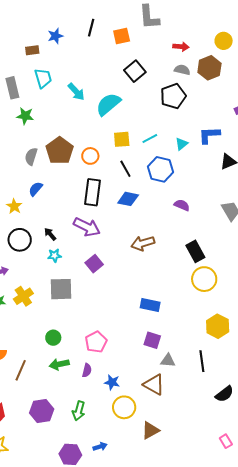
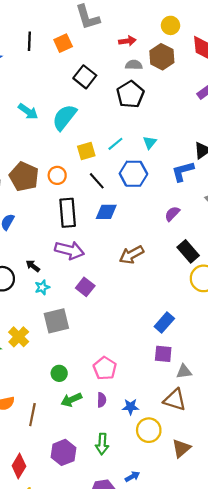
blue L-shape: (209, 135) -> (183, 171), moved
purple semicircle: (182, 205) -> (172, 214), moved, turned -56
blue rectangle: (150, 305) -> (164, 322), moved, turned -48

